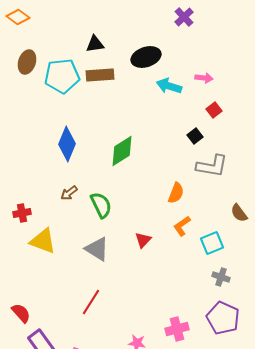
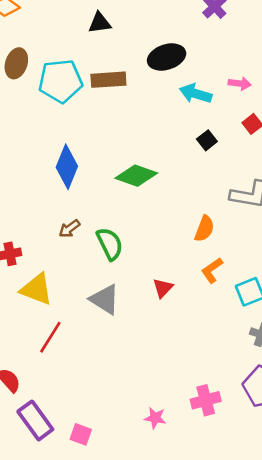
black triangle: (95, 44) -> (100, 23), moved
black square: (195, 136) -> (207, 140), moved
green diamond: (122, 151) -> (136, 176), turned 52
red line: (91, 302) -> (50, 337), moved

